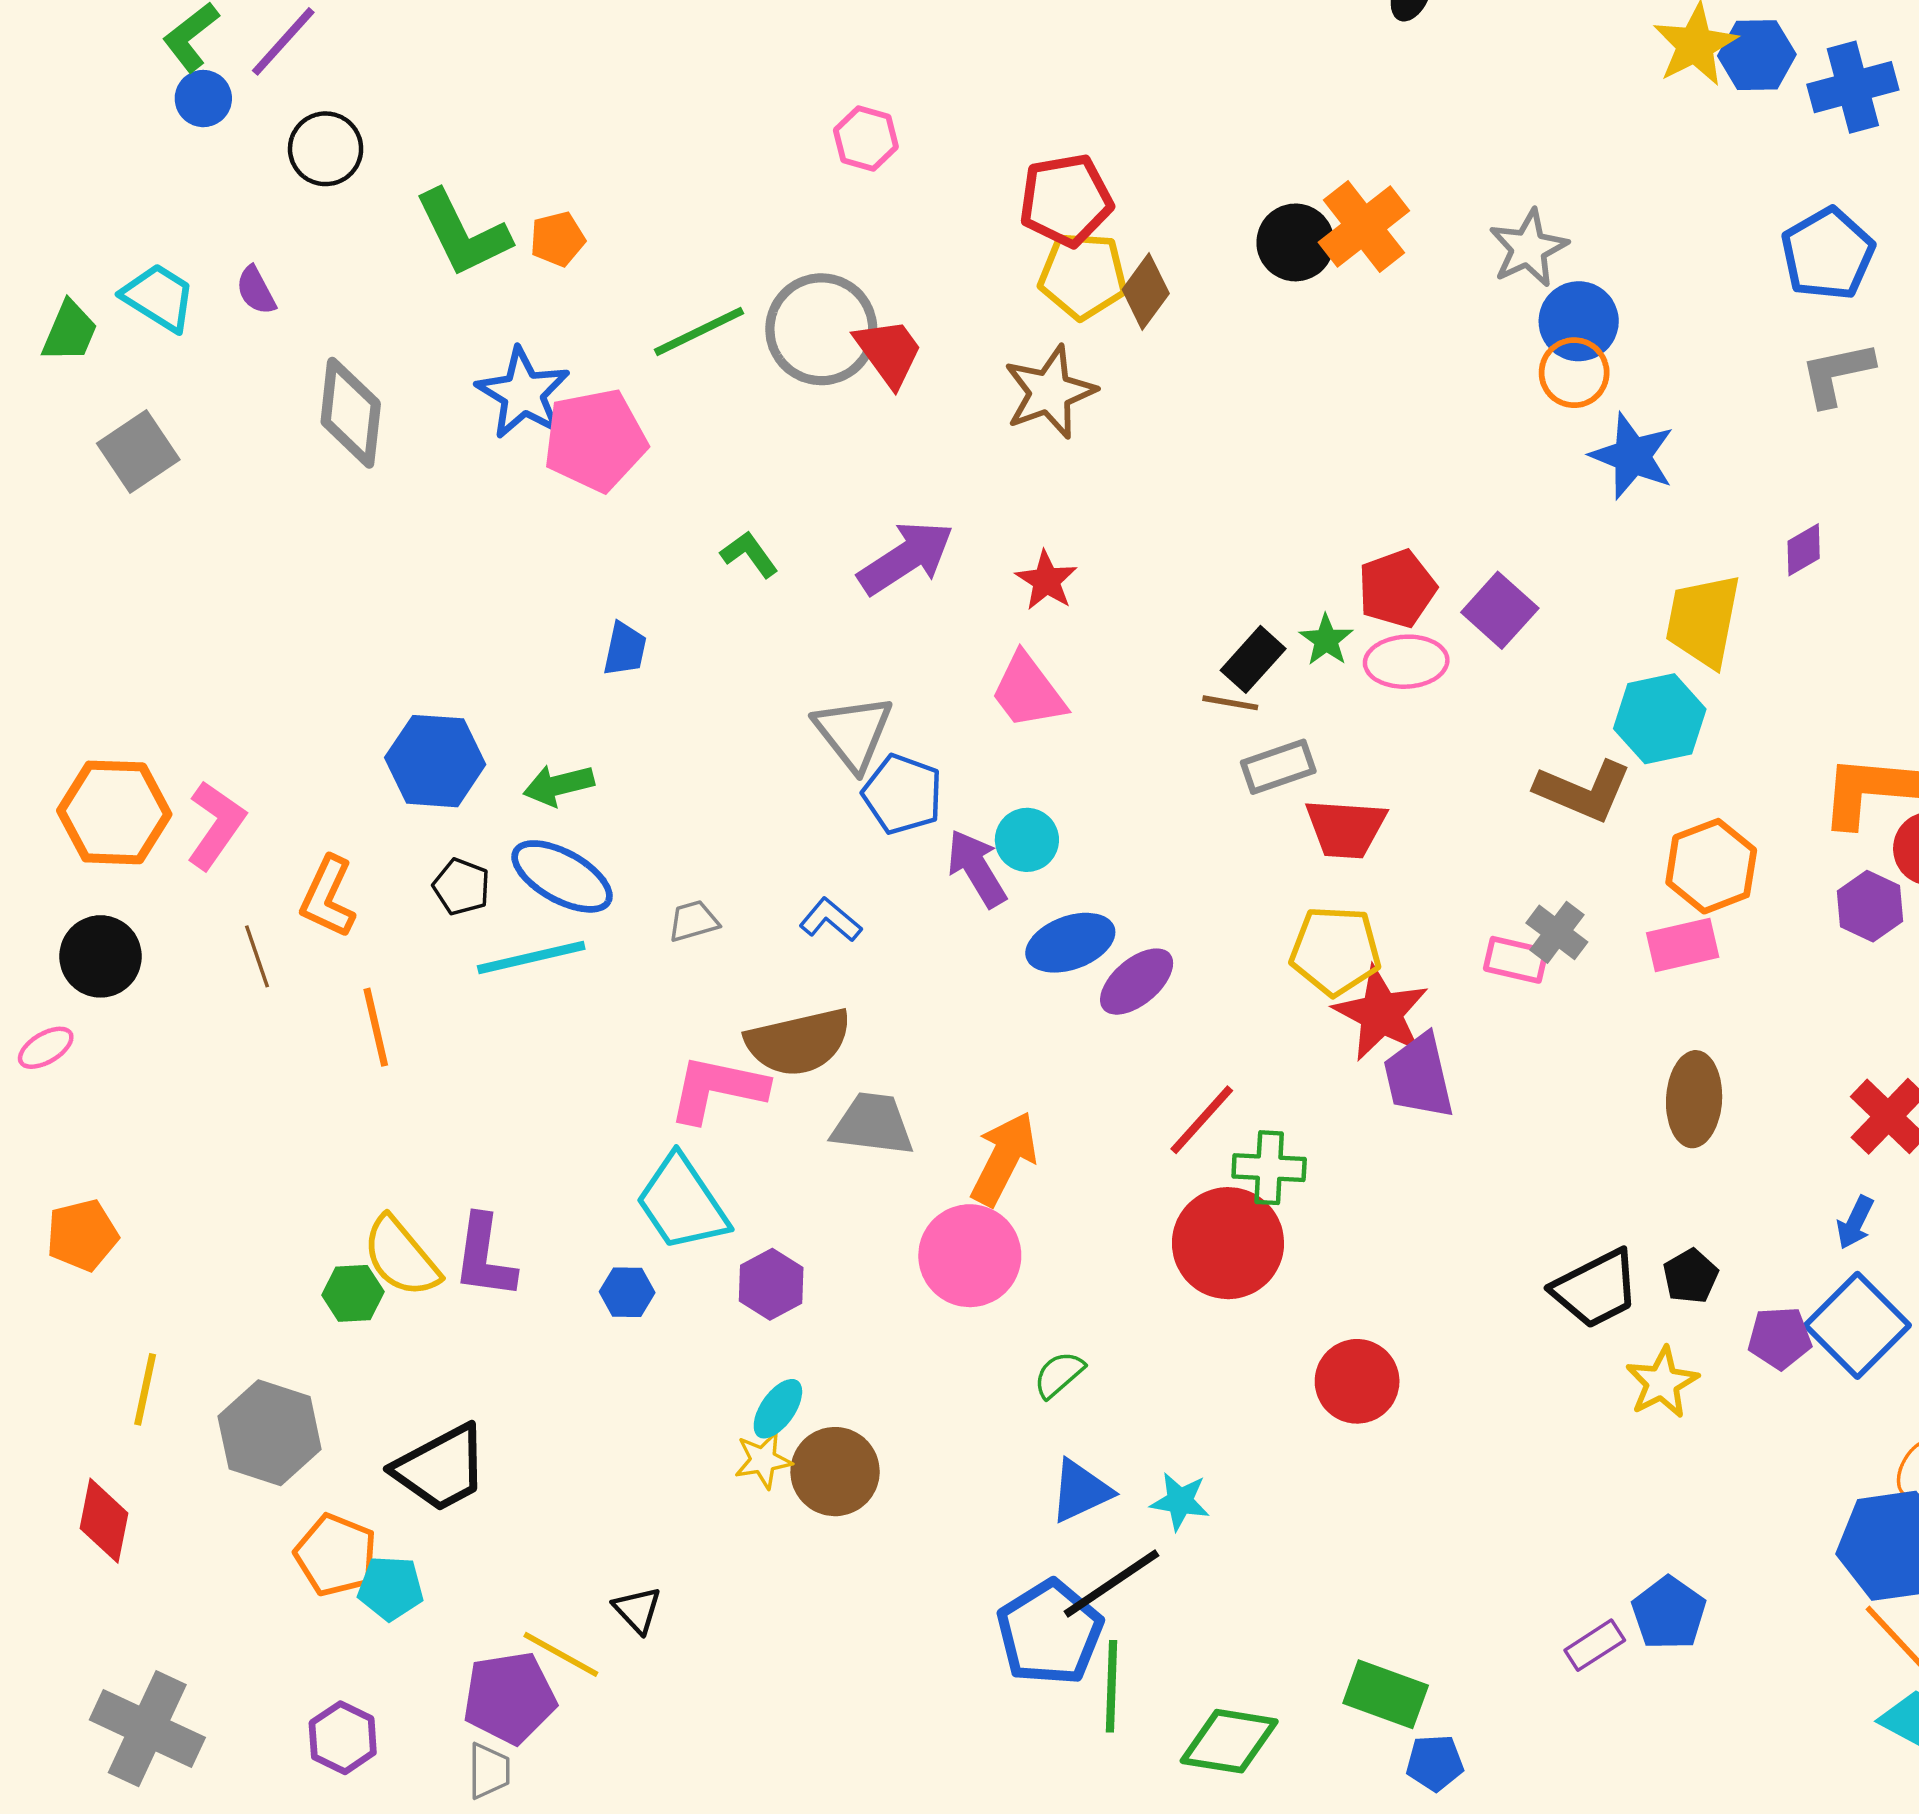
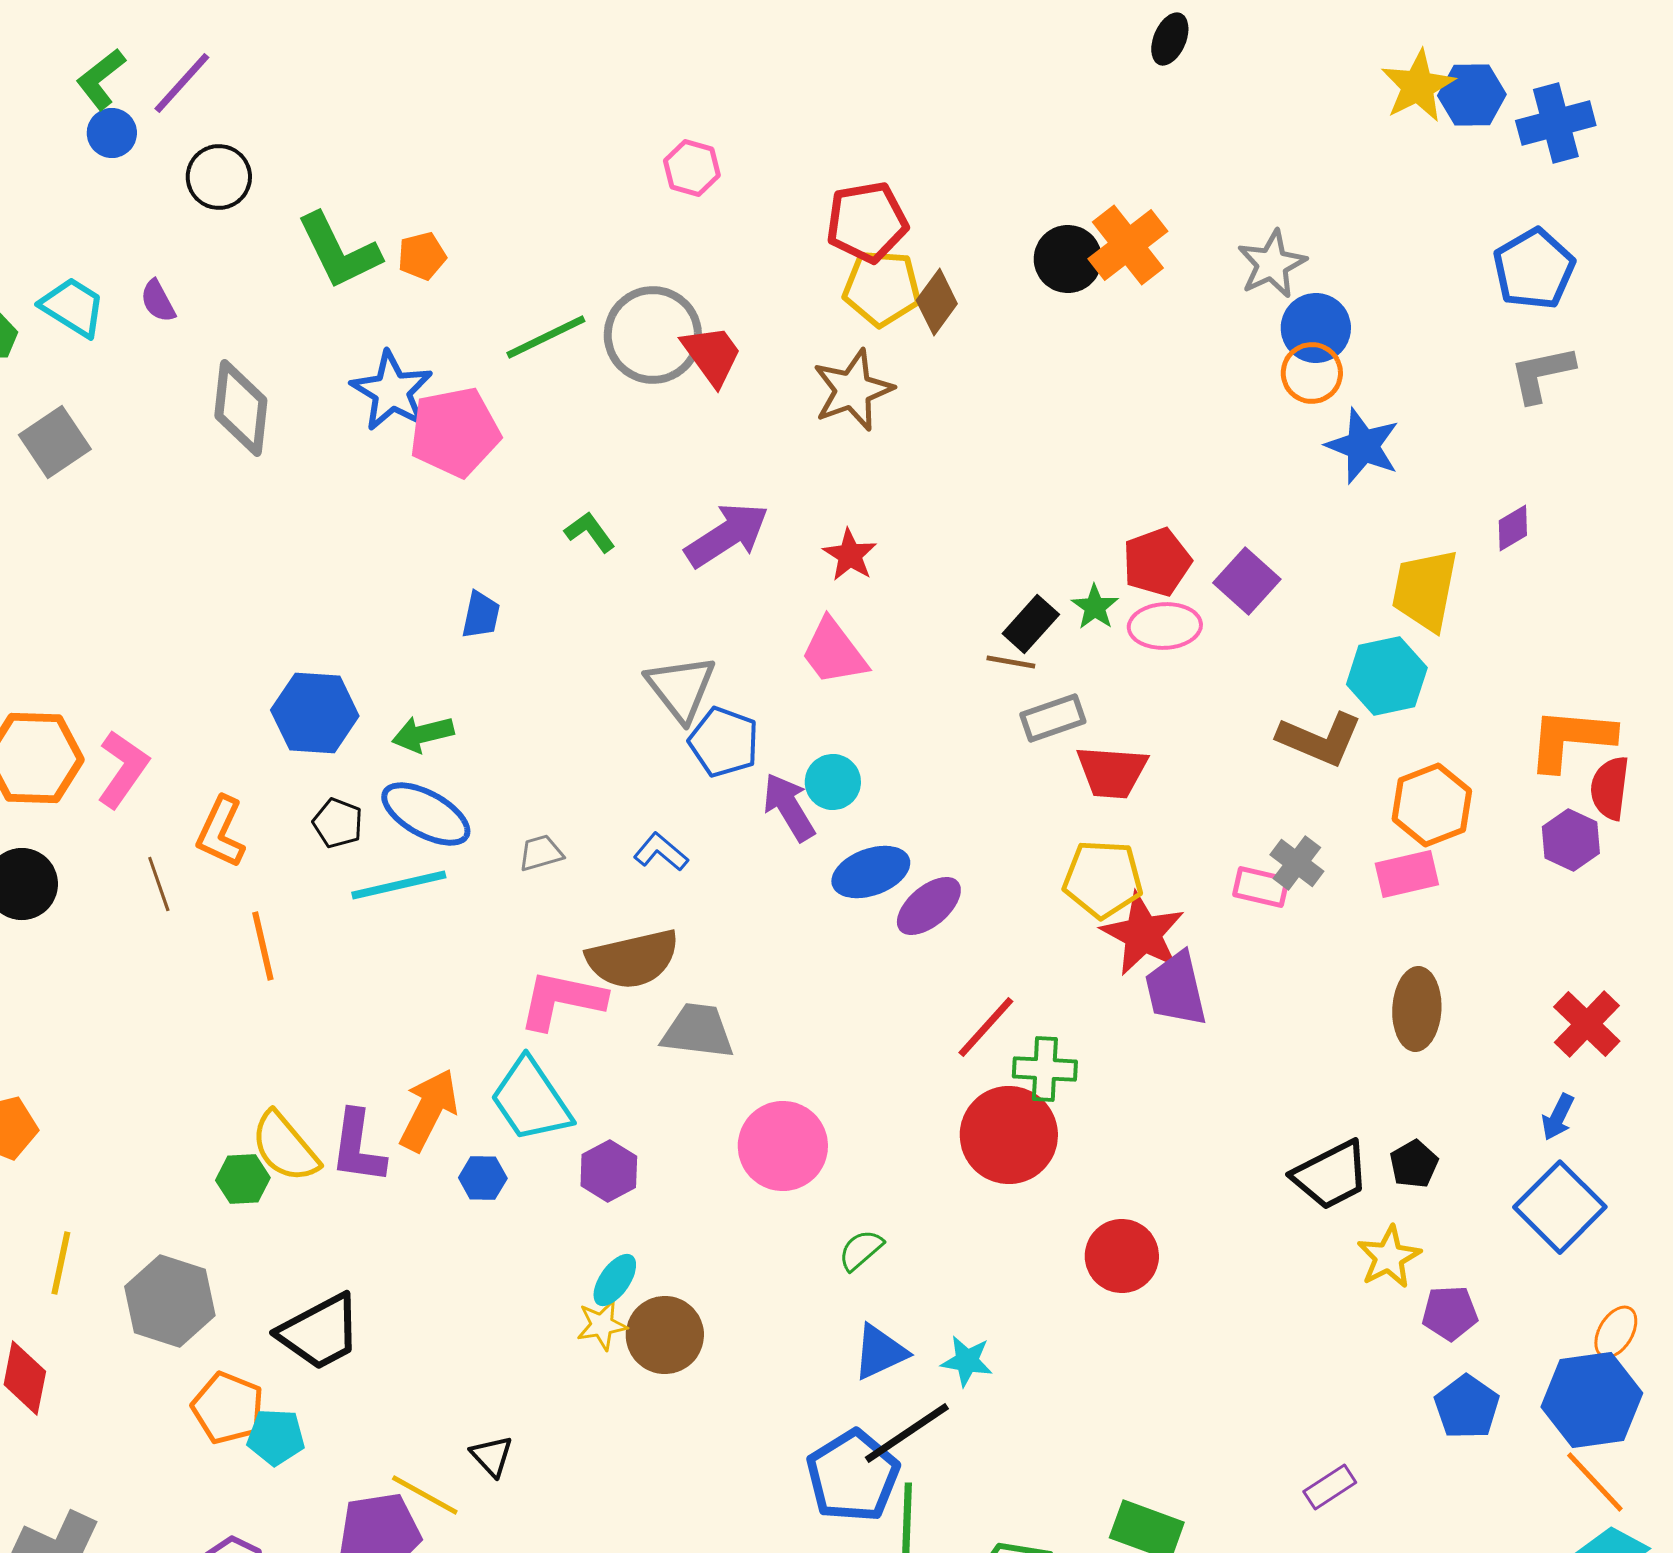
orange arrow: (1004, 1159) -> (429, 1110), moved
purple pentagon: (1780, 1338) -> (1450, 1313), moved
blue pentagon: (1669, 1613) -> (1467, 1407), moved

